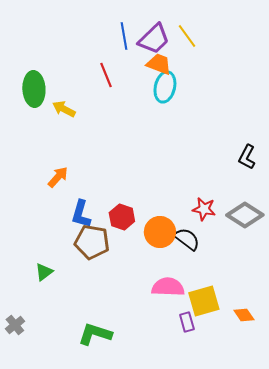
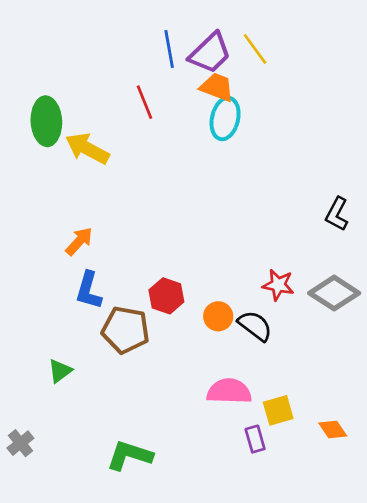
yellow arrow: (64, 109) -> (87, 149), size x1.4
blue L-shape: (81, 214) -> (89, 290), moved
orange circle: (160, 232) -> (218, 316), size x0.7
yellow square: (204, 301) -> (278, 410), size x0.7

